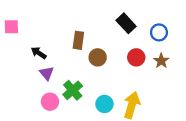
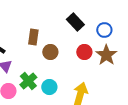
brown star: (161, 61) -> (106, 55), size x1.5
cyan circle: (104, 104) -> (49, 87), moved

